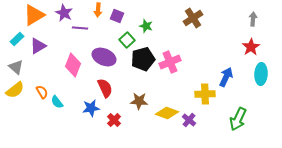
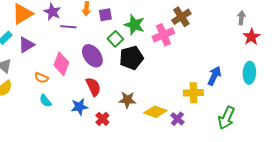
purple square: (117, 16) -> (105, 15), turned -32
green star: (146, 26) -> (134, 25), size x1.5
red star: (251, 47) -> (251, 37), moved
purple ellipse: (104, 57) -> (92, 56), turned 30
pink cross: (170, 62) -> (163, 35), moved
orange semicircle: (42, 92) -> (41, 78), moved, turned 144

